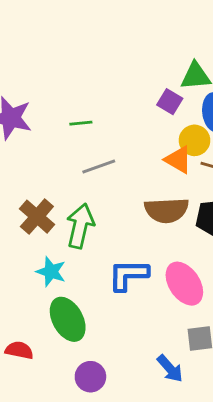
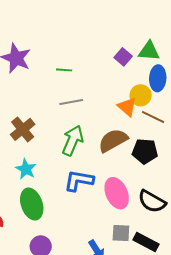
purple square: (170, 102) -> (123, 57), moved
brown semicircle: (167, 210) -> (113, 140), turned 144
green arrow: (80, 226) -> (73, 140), moved

